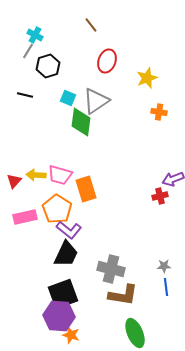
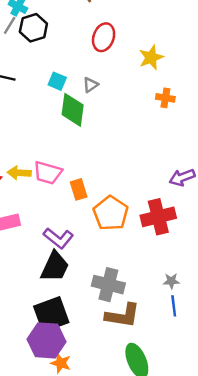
black hexagon: (48, 66) -> (33, 28), moved
gray triangle: (96, 101) -> (90, 85), size x0.5
orange rectangle: (86, 189) -> (79, 189), size x0.7
red cross: (160, 196) -> (158, 217), moved, size x1.8
orange pentagon: (57, 209) -> (111, 213), moved

